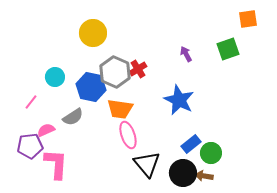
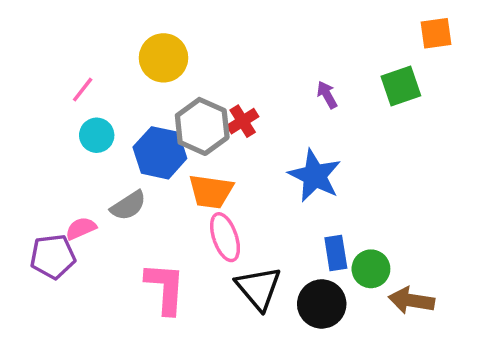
pink line: (31, 102) -> (83, 90), moved
blue rectangle: (191, 144) -> (336, 253), turned -60
pink L-shape: (56, 164) -> (165, 288), moved
brown arrow: (204, 176) -> (411, 300), moved, size x1.4

